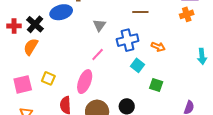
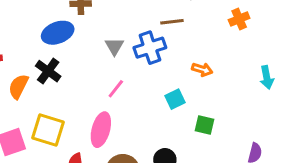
black cross: (35, 24) -> (48, 71), moved
blue cross: (128, 40) -> (150, 48), moved
cyan square: (138, 65) -> (175, 99), turned 32
yellow square: (48, 78) -> (48, 130), size x1.6

